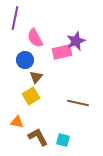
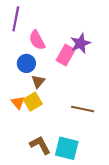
pink rectangle: (62, 52) -> (66, 55), turned -48
orange triangle: (17, 122) -> (18, 103), moved, turned 40
cyan square: (63, 140) -> (67, 148), size x1.6

